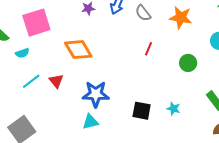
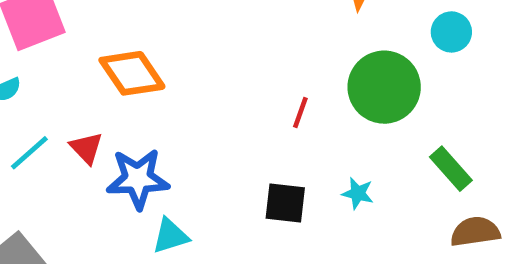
red line: (149, 49) -> (300, 113), moved
green circle: (188, 63) -> (384, 87), size x1.8
blue star: (96, 94) -> (138, 179), moved

